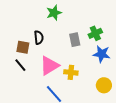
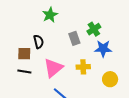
black line: (20, 65) -> (24, 72), turned -32
yellow cross: (71, 72) -> (83, 67), moved

